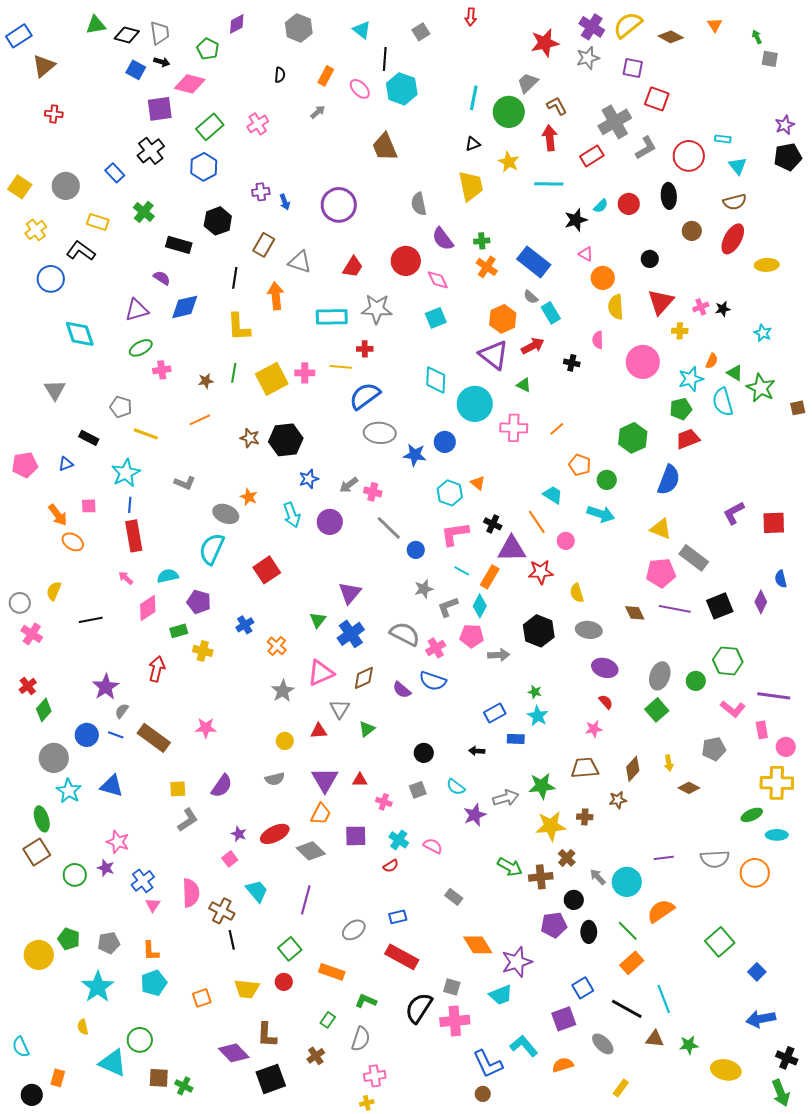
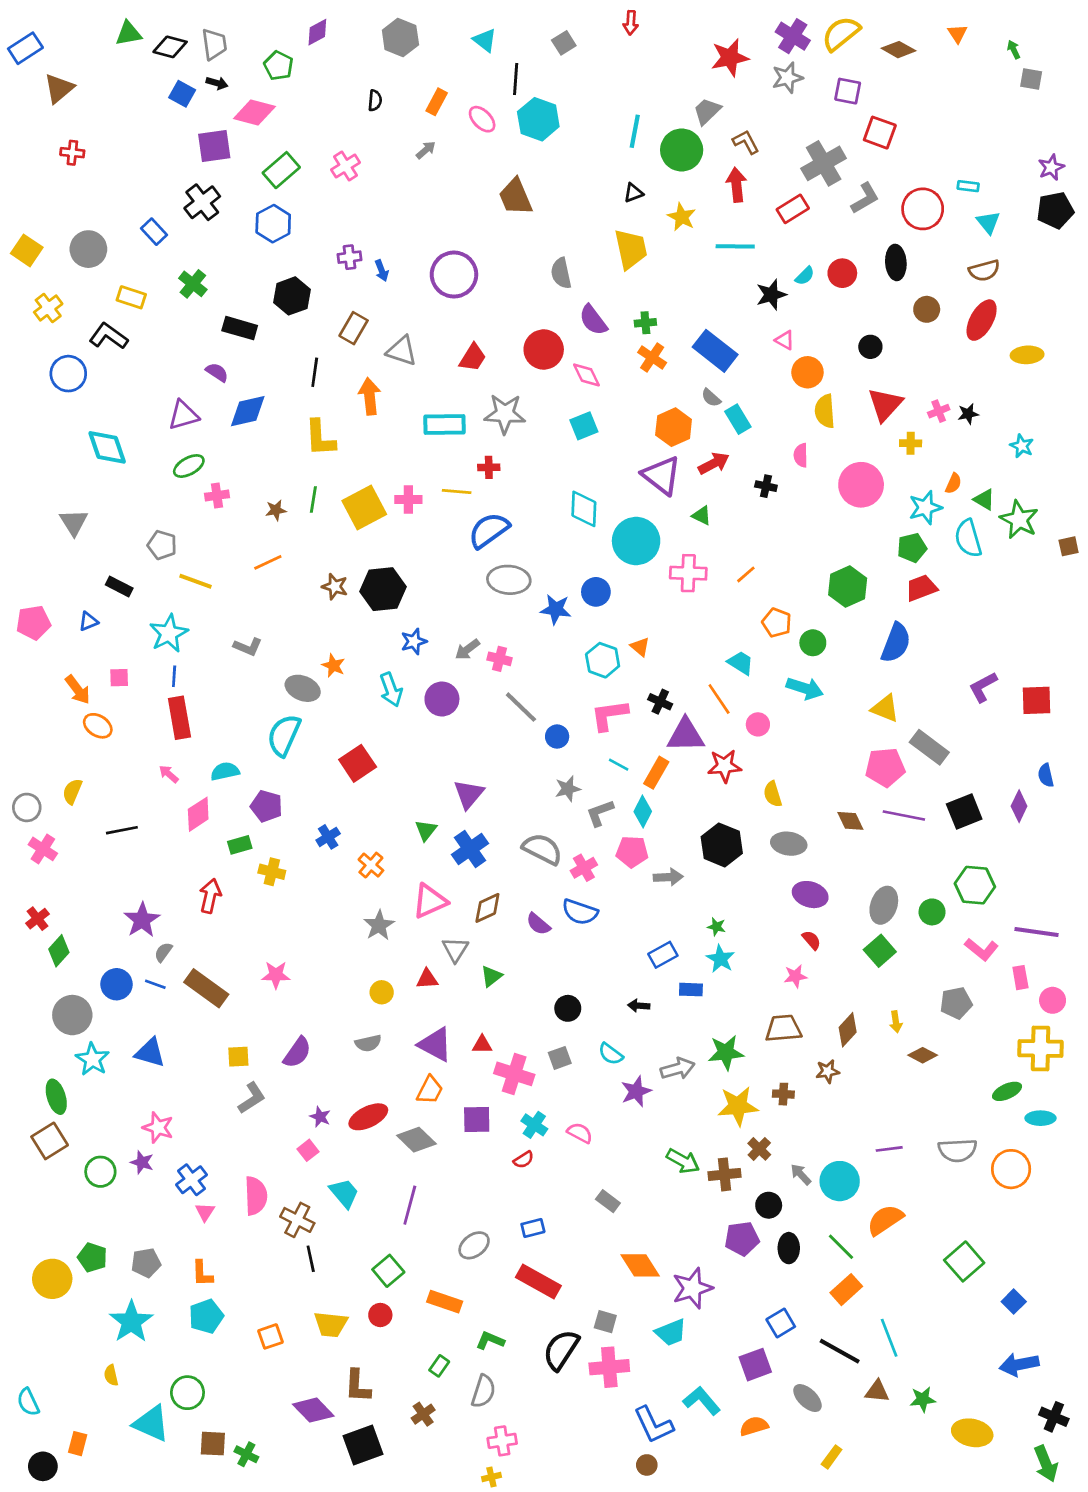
purple triangle: (325, 780) -> (435, 1044), turned -32
pink cross: (384, 802) -> (514, 1074), size x1.8

